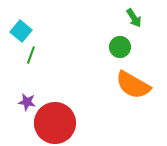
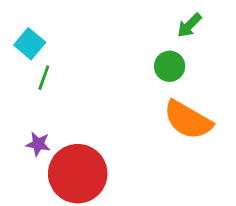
green arrow: (134, 18) -> (189, 25), turned 78

